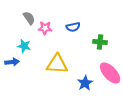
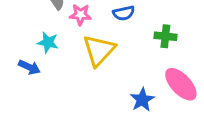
blue arrow: (12, 62) -> (29, 67), turned 32
yellow triangle: (57, 64) -> (99, 50), moved, turned -50

